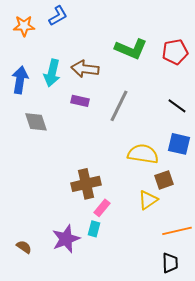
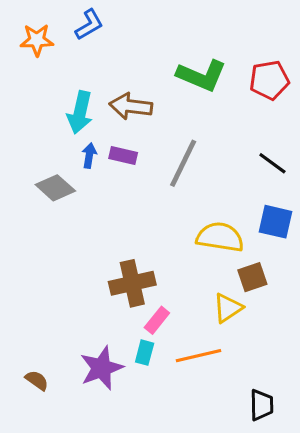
blue arrow: (20, 80) -> (89, 156), moved, size x0.6
gray diamond: (36, 122) -> (55, 188), turned -30
orange line: (177, 231) -> (199, 356), moved

